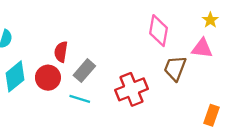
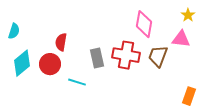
gray rectangle: (84, 71) -> (97, 58), moved, turned -54
red cross: (131, 89) -> (126, 55), moved, turned 32

